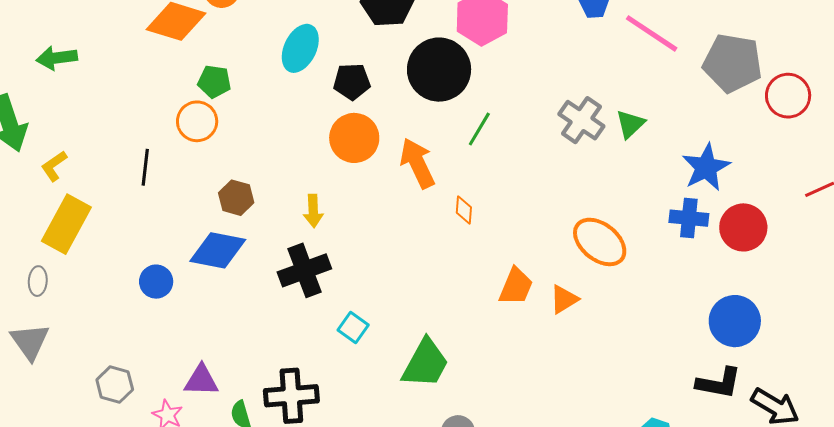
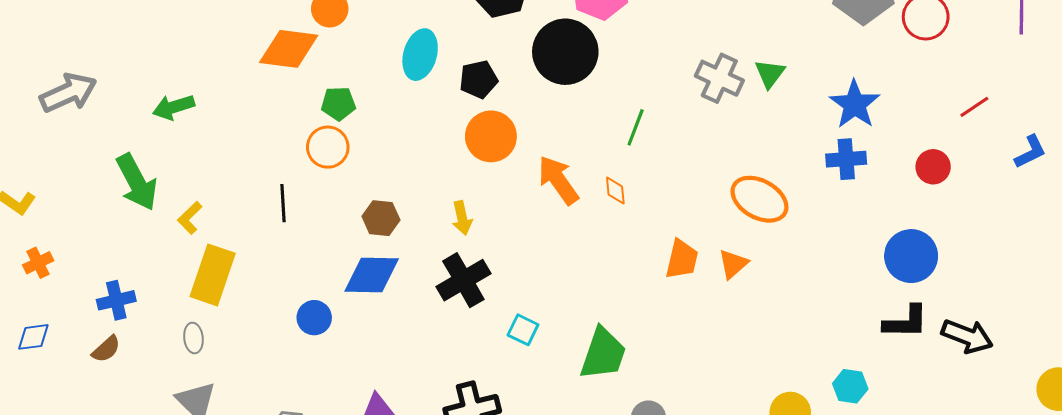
green line: (479, 129) -> (636, 127), moved
orange arrow: (417, 163) -> (558, 180), moved
red circle: (743, 227) -> (933, 167), moved, size x0.7

